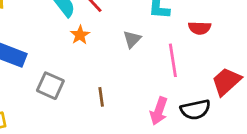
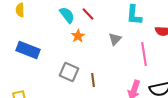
gray square: (50, 86) -> (69, 72), moved

